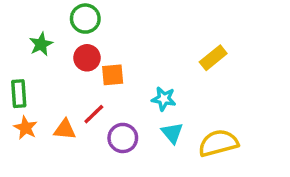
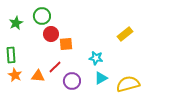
green circle: (85, 19) -> (42, 16), moved
green star: (41, 44) -> (16, 23), moved
cyan triangle: (172, 133) -> (101, 78), turned 40

